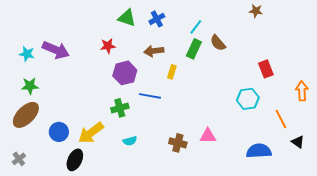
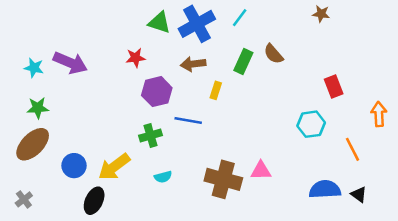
blue cross: (157, 19) -> (197, 24), size x1.8
cyan line: (196, 27) -> (240, 18), moved
black triangle: (298, 142) -> (359, 194), moved
brown cross: (178, 143) -> (223, 179), size x1.6

